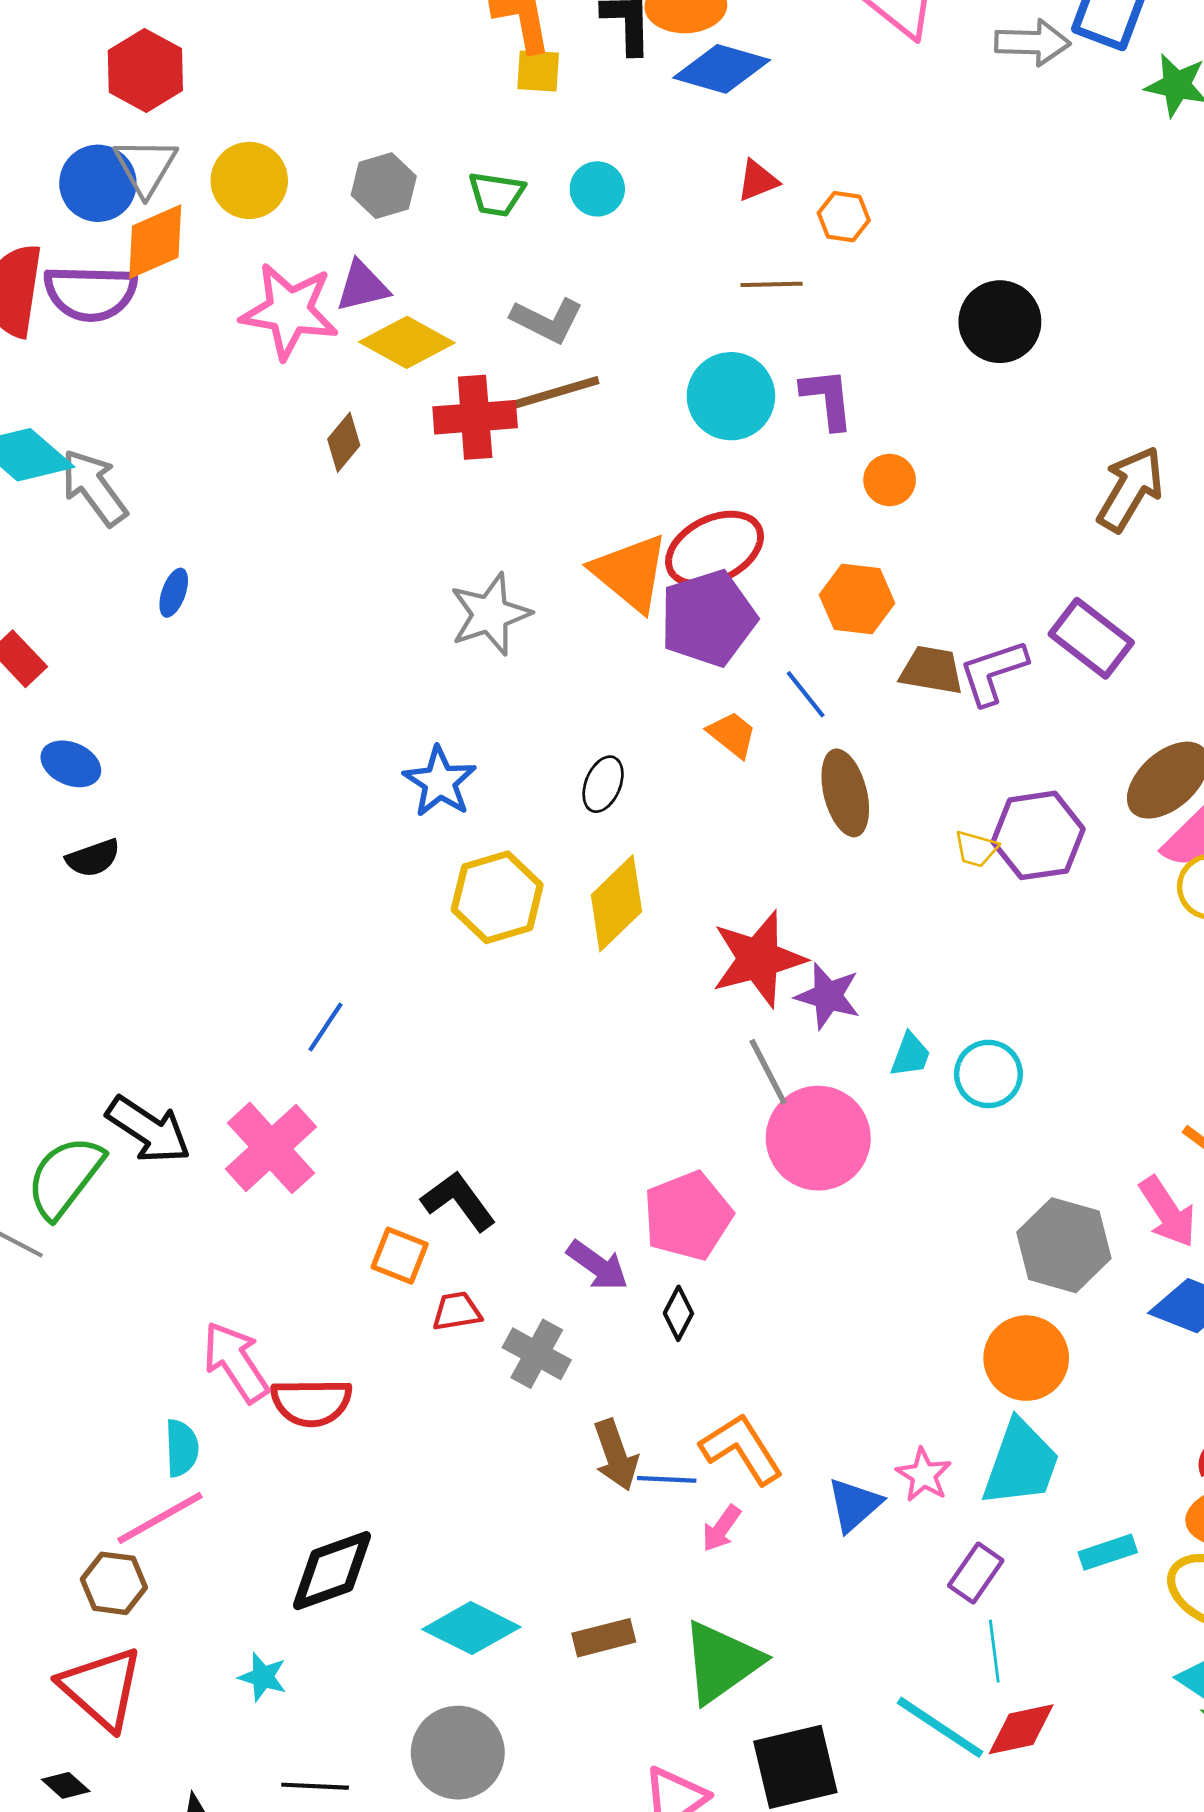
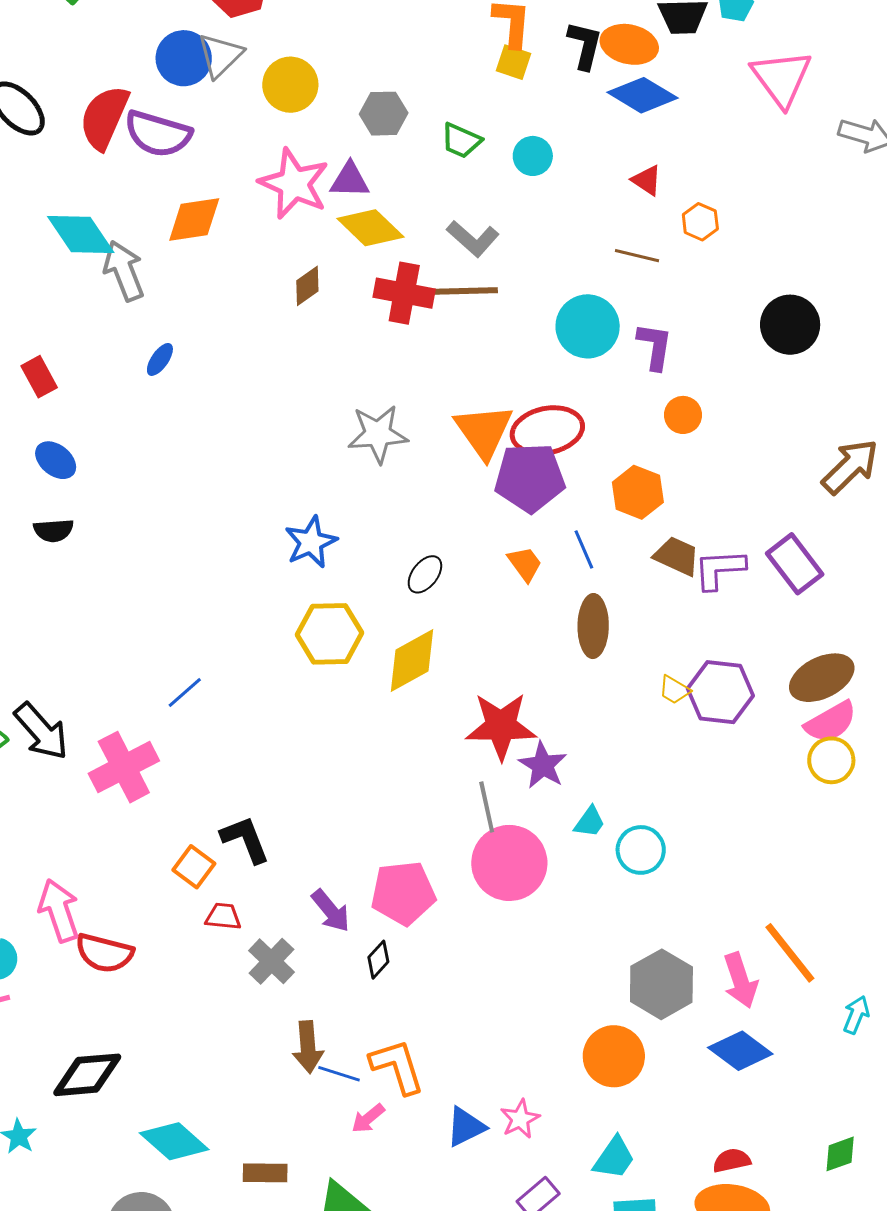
red triangle: (758, 181) -> (647, 180), turned 40
orange diamond: (155, 242) -> (194, 219), moved
cyan trapezoid: (1021, 1463) -> (614, 1158), moved, size x0.7

